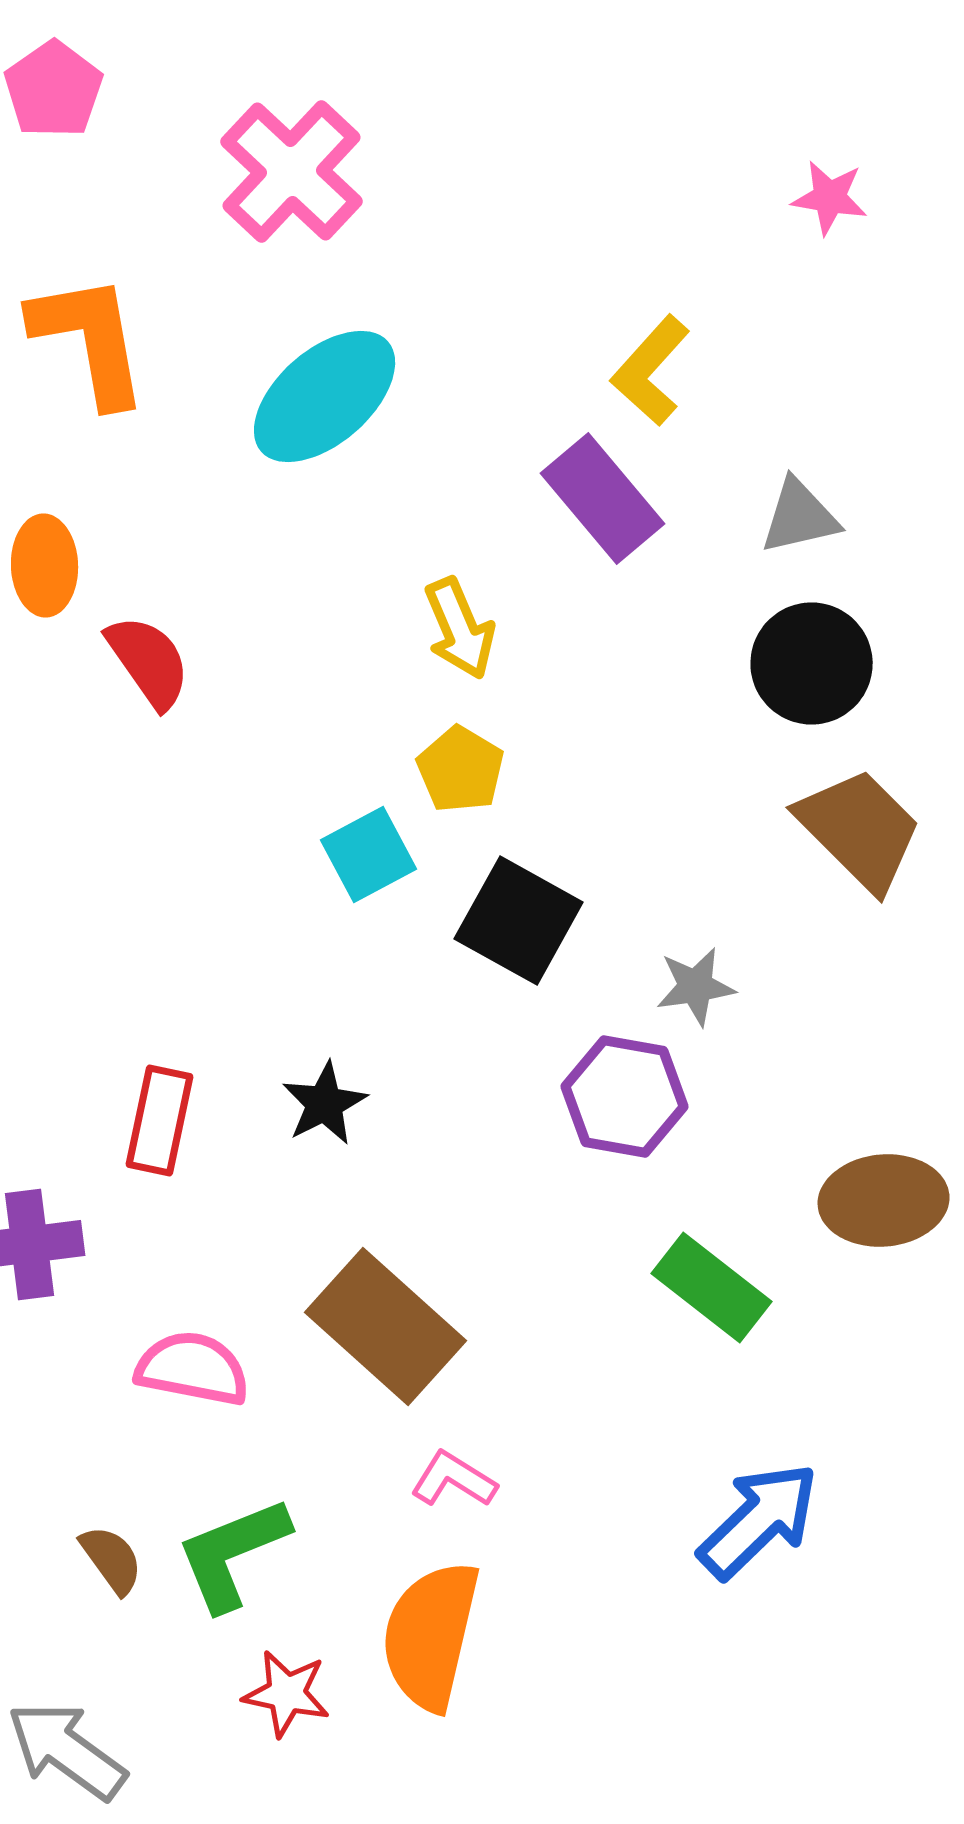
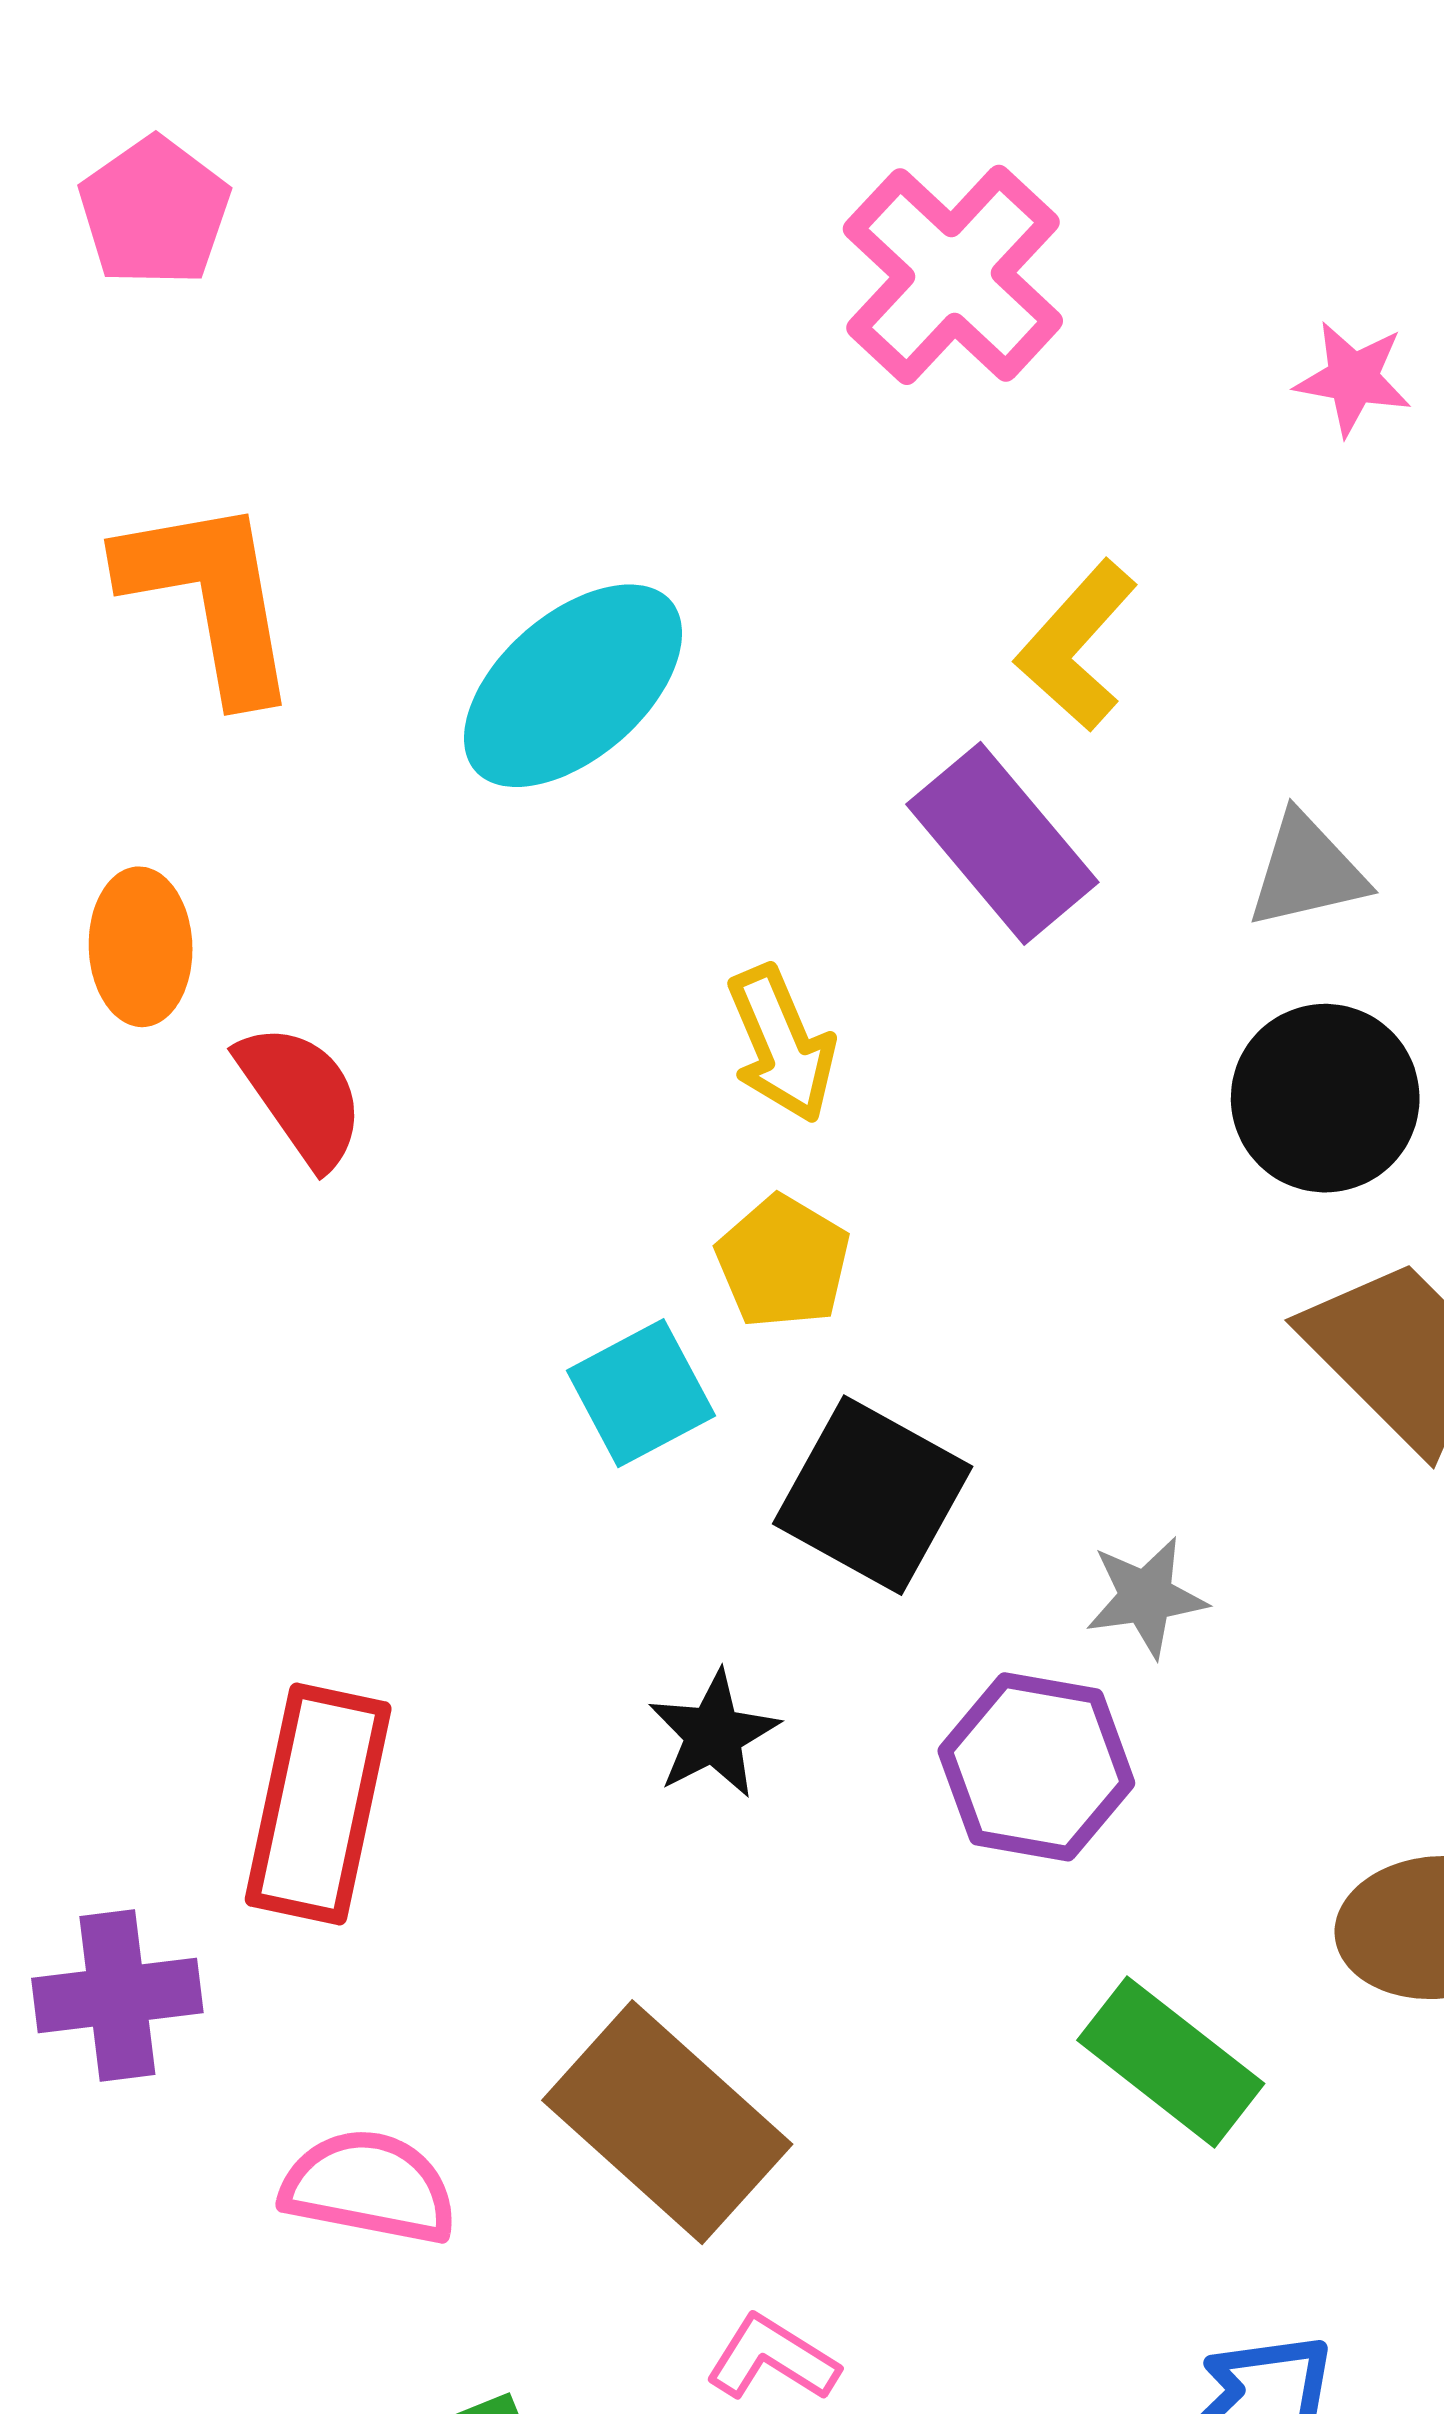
pink cross: (292, 172) -> (953, 275), moved
black star: (325, 1104) -> (714, 1734), moved
red rectangle: (160, 1120) -> (318, 1804), size x1.4

